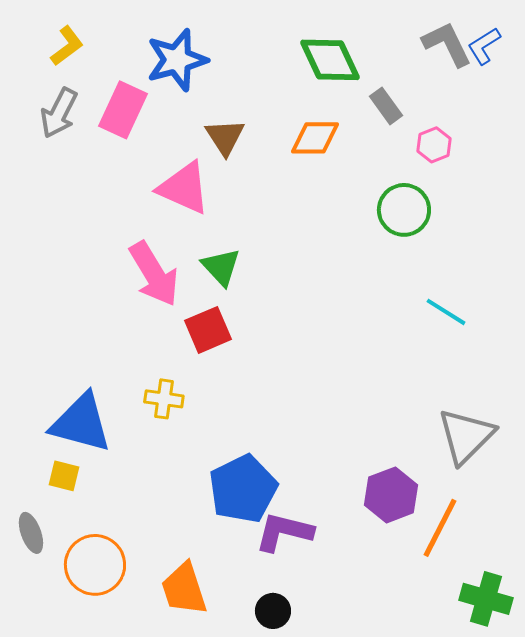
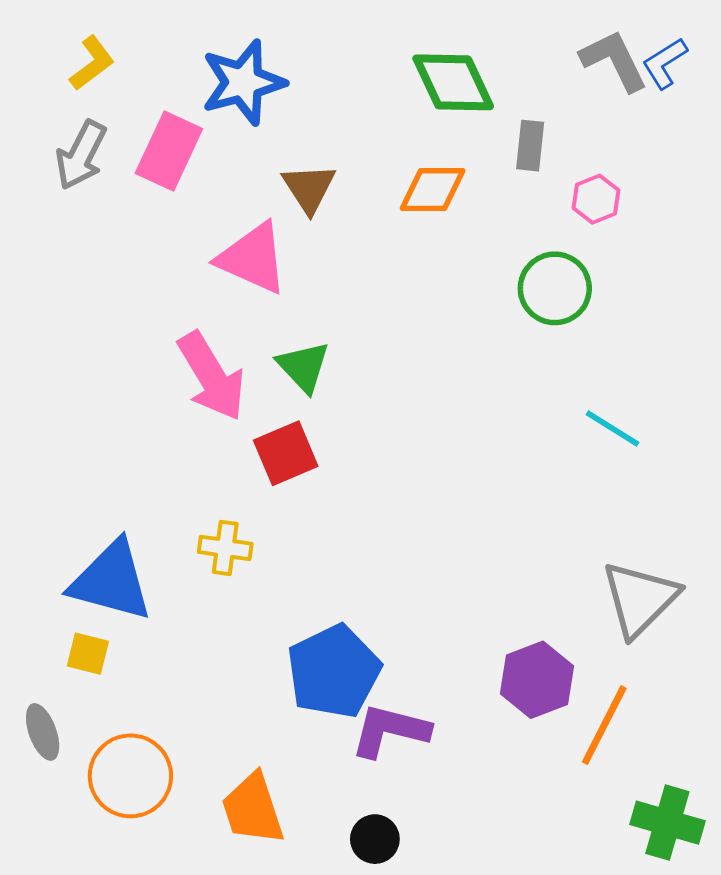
gray rectangle: (386, 106) -> (530, 146), turned 42

